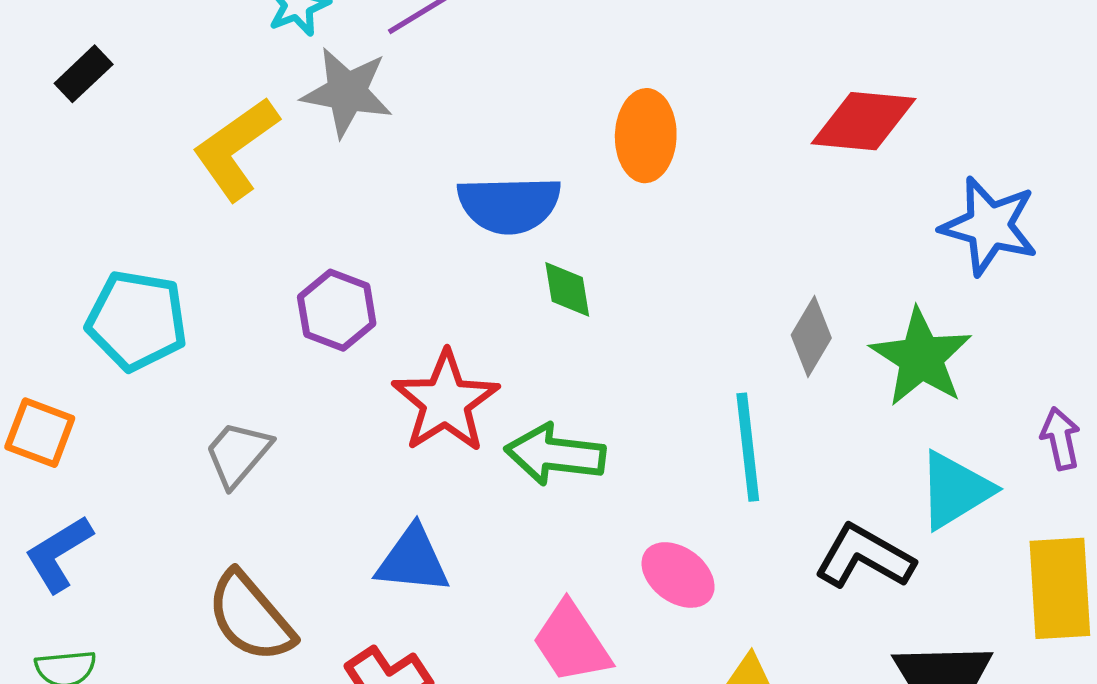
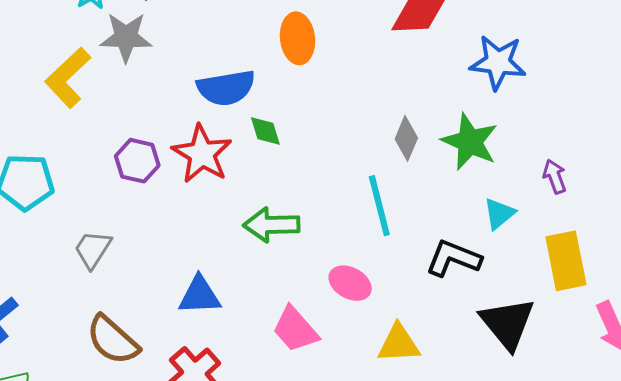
red star: (446, 402) -> (202, 154), moved
cyan triangle: (955, 490) -> (499, 214), size x0.7

